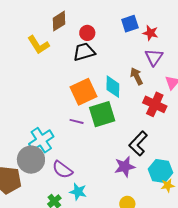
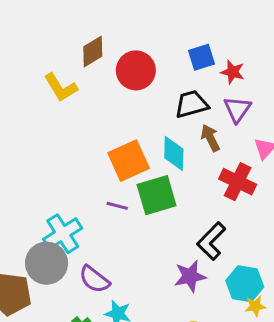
red circle: (87, 33) -> (136, 70), size x1.6
black trapezoid: (84, 52) -> (192, 104), moved

